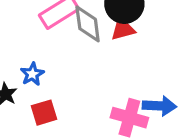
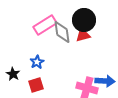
blue star: (32, 74) -> (37, 62), moved

